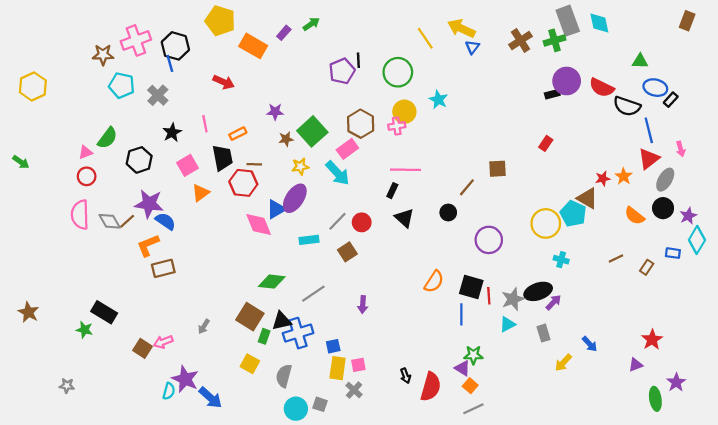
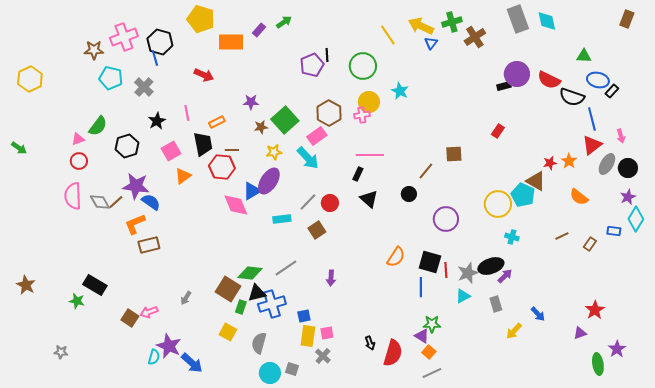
green cross: (555, 40) -> (452, 22), moved
orange rectangle: (253, 46) -> (231, 42), turned -30
black circle: (663, 208) -> (628, 168), moved
green diamond: (272, 282) -> (250, 273), moved

